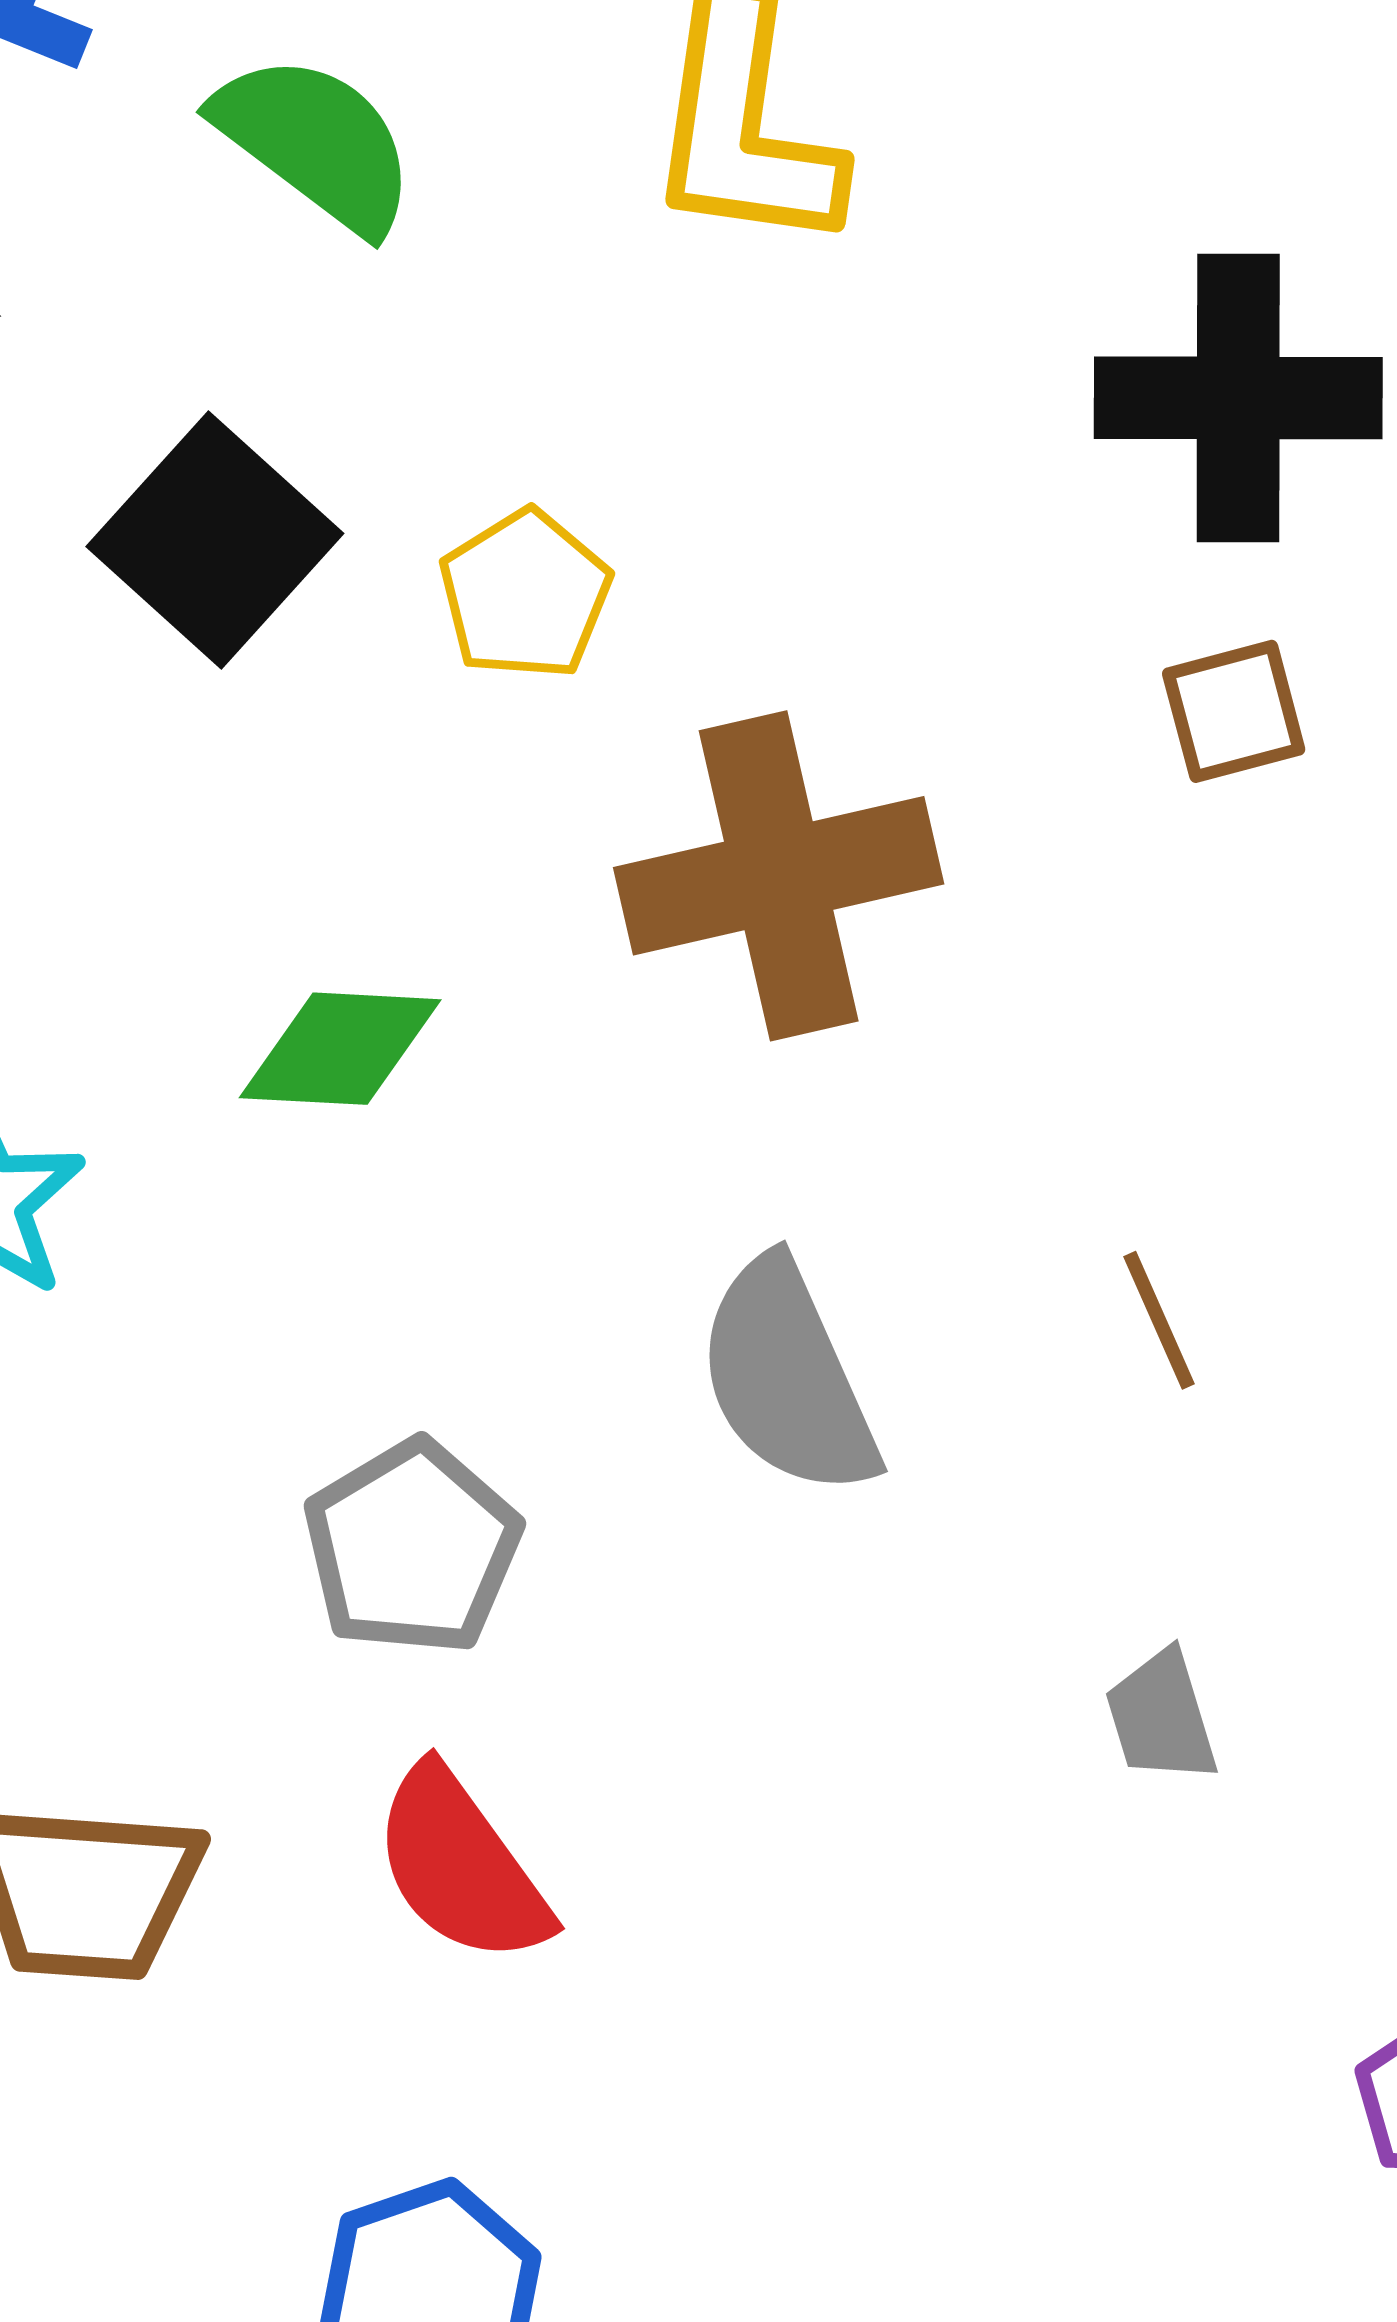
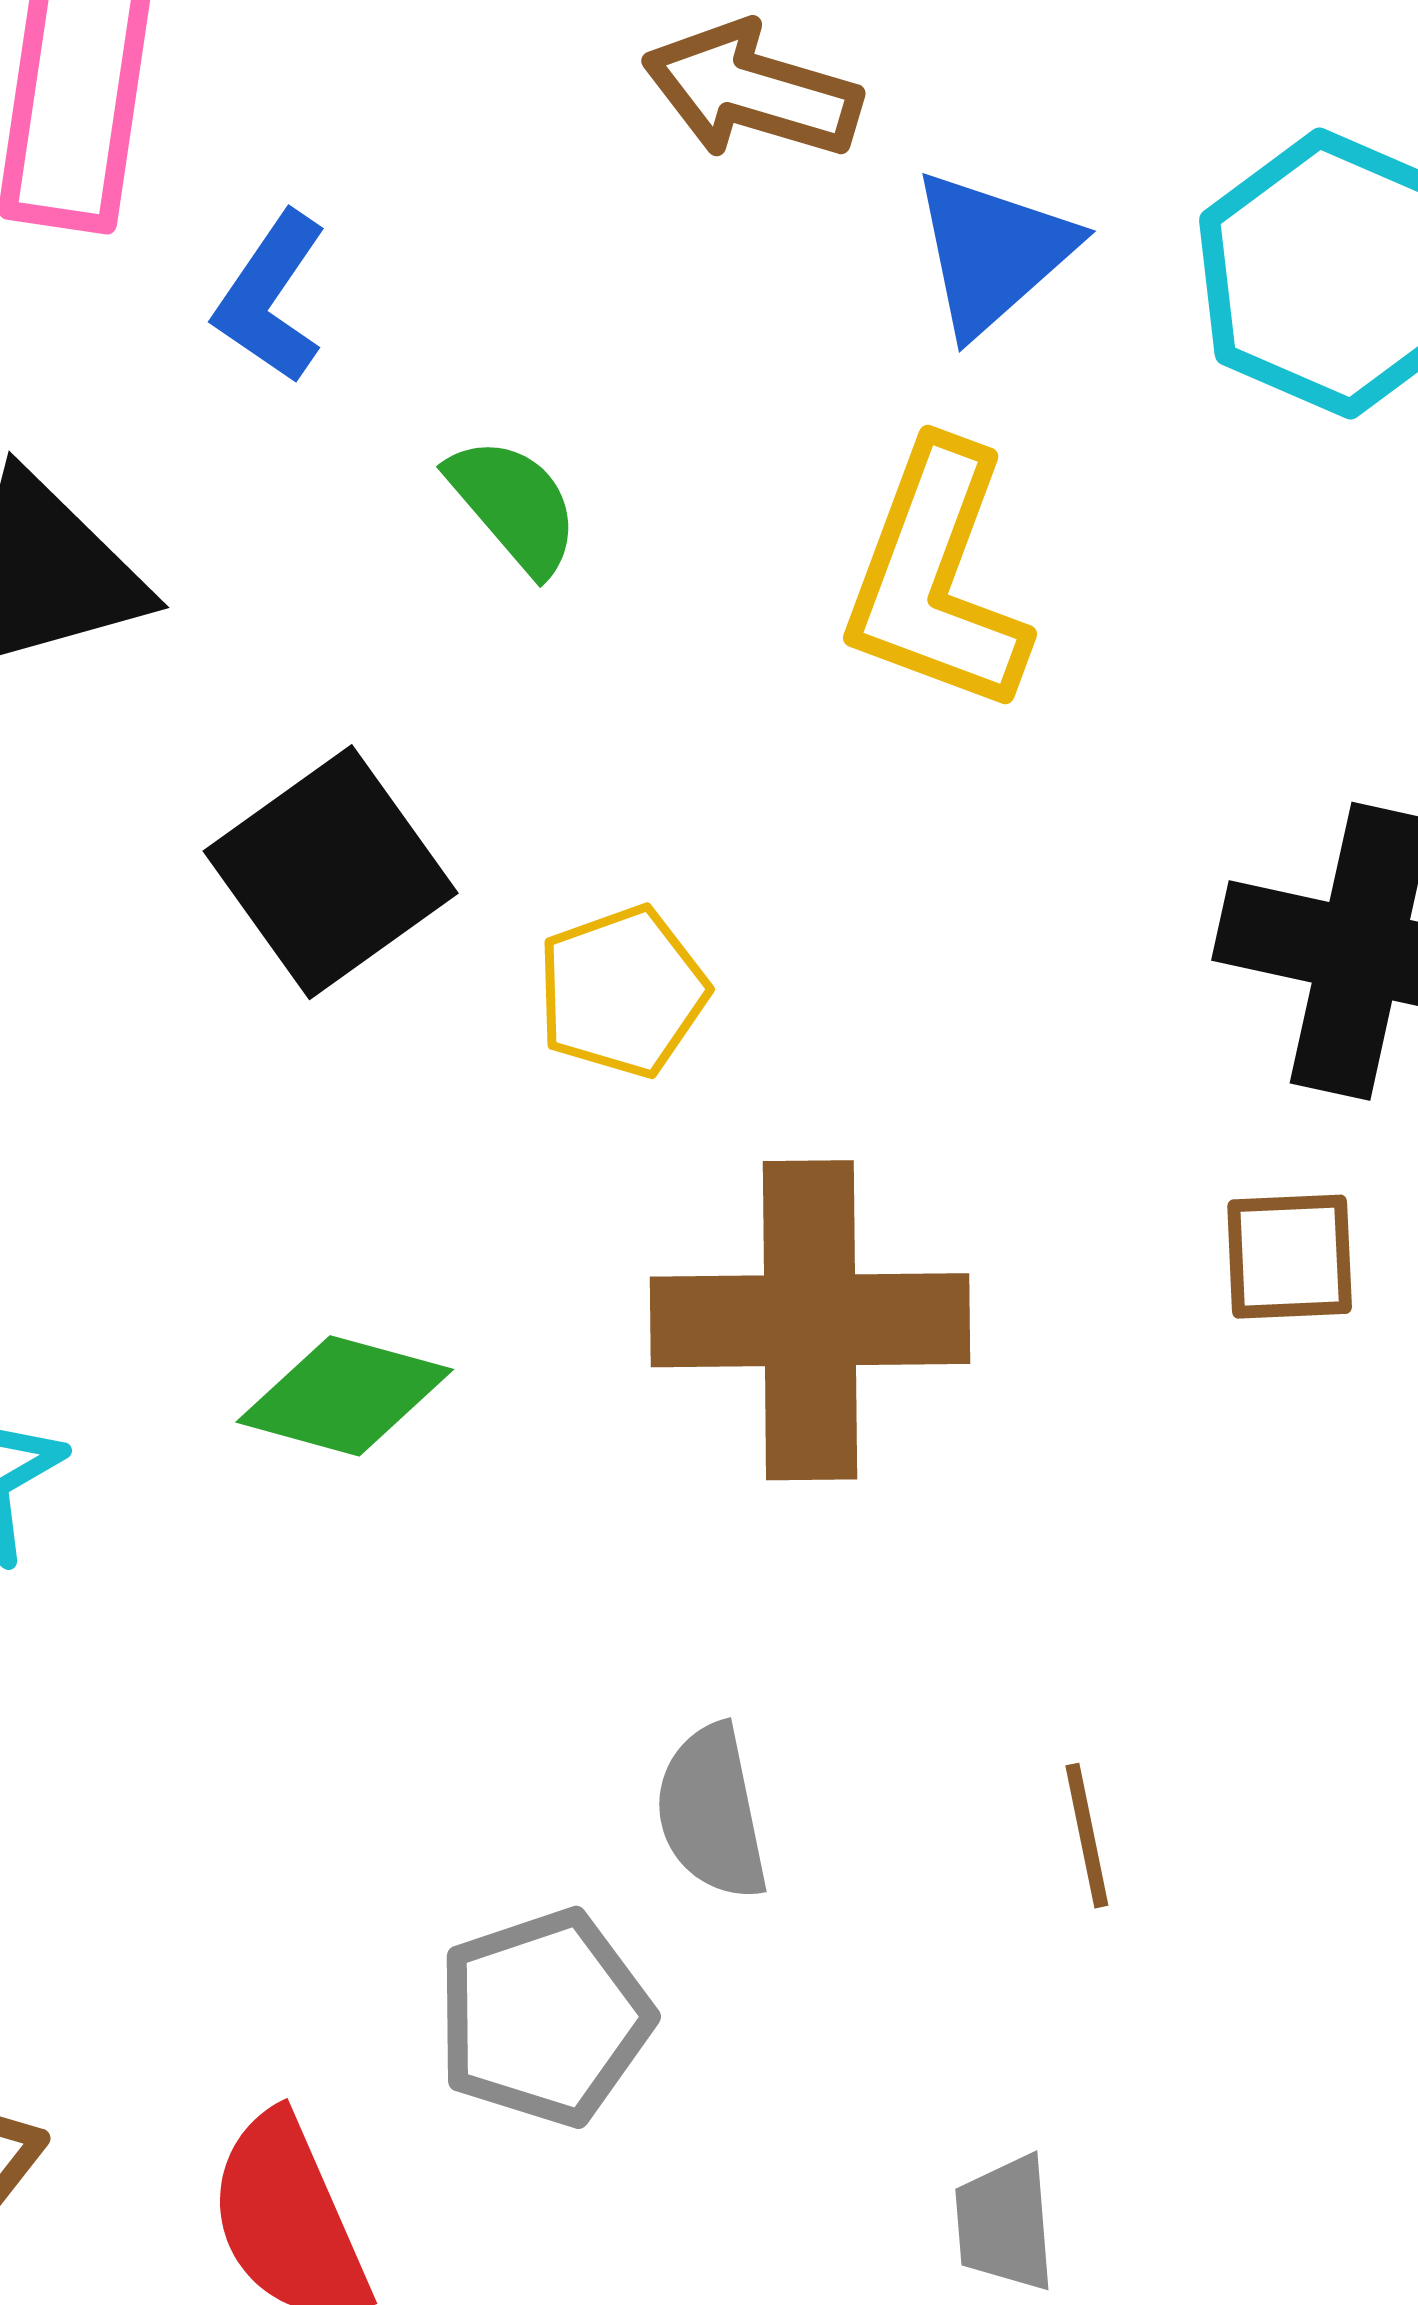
green semicircle: (316, 143) -> (514, 505), size x0.7
gray semicircle: (787, 1377) -> (712, 1812), size x0.7
gray pentagon: (412, 1548) -> (544, 2018), moved

